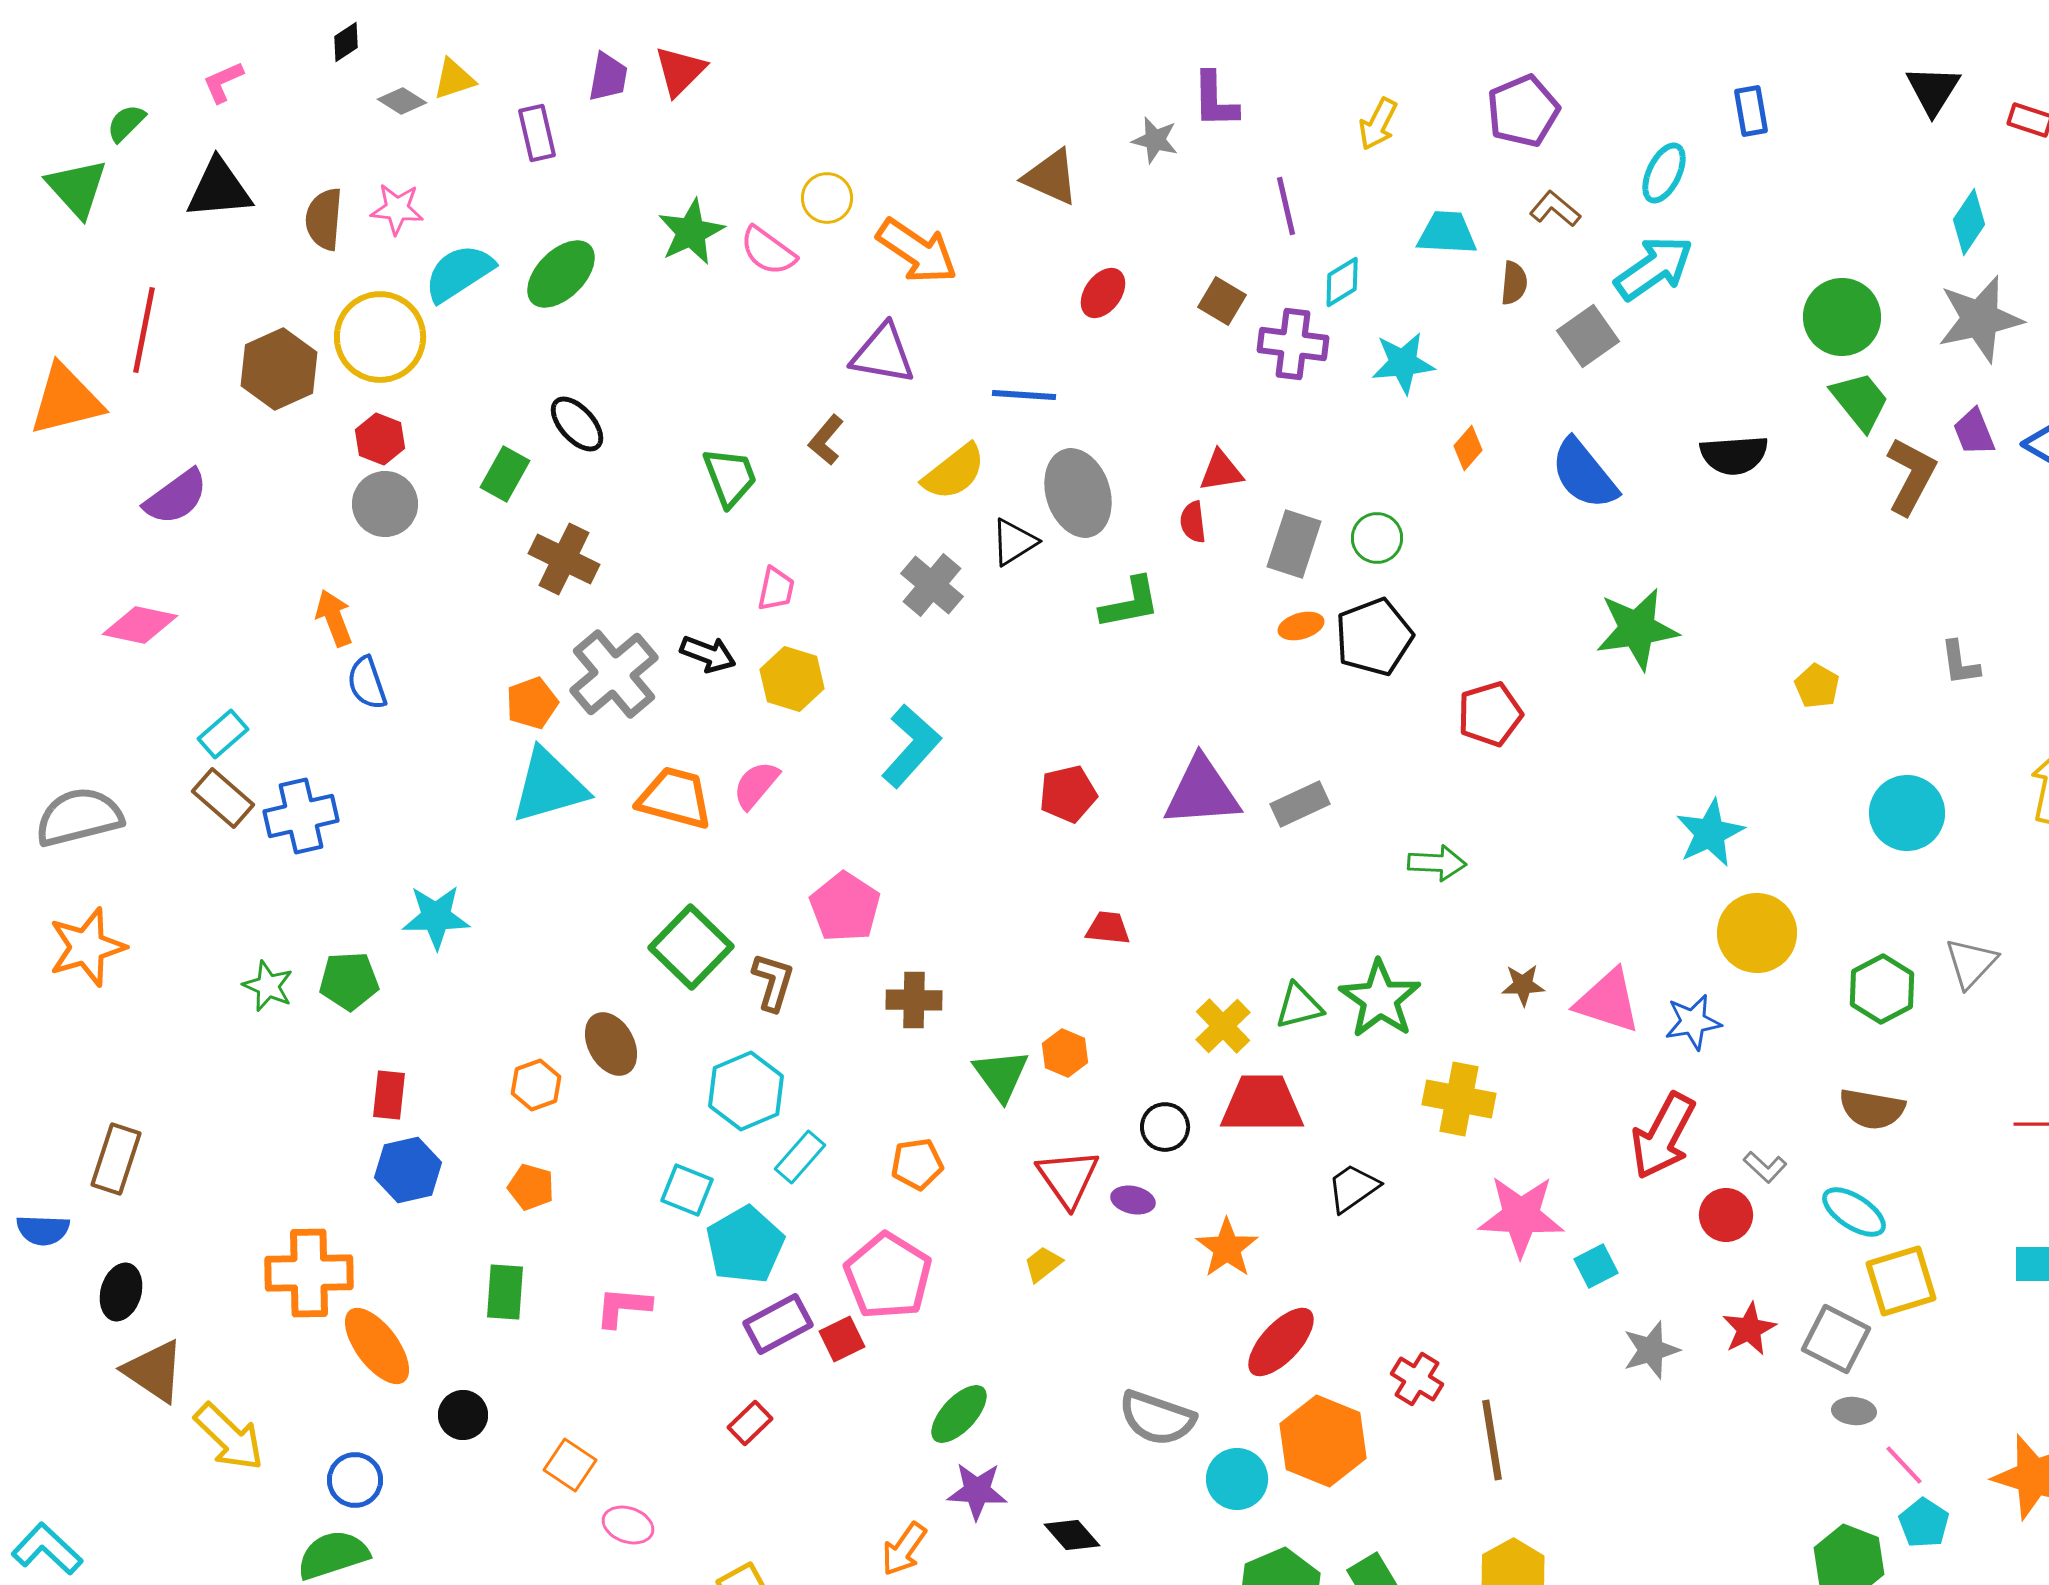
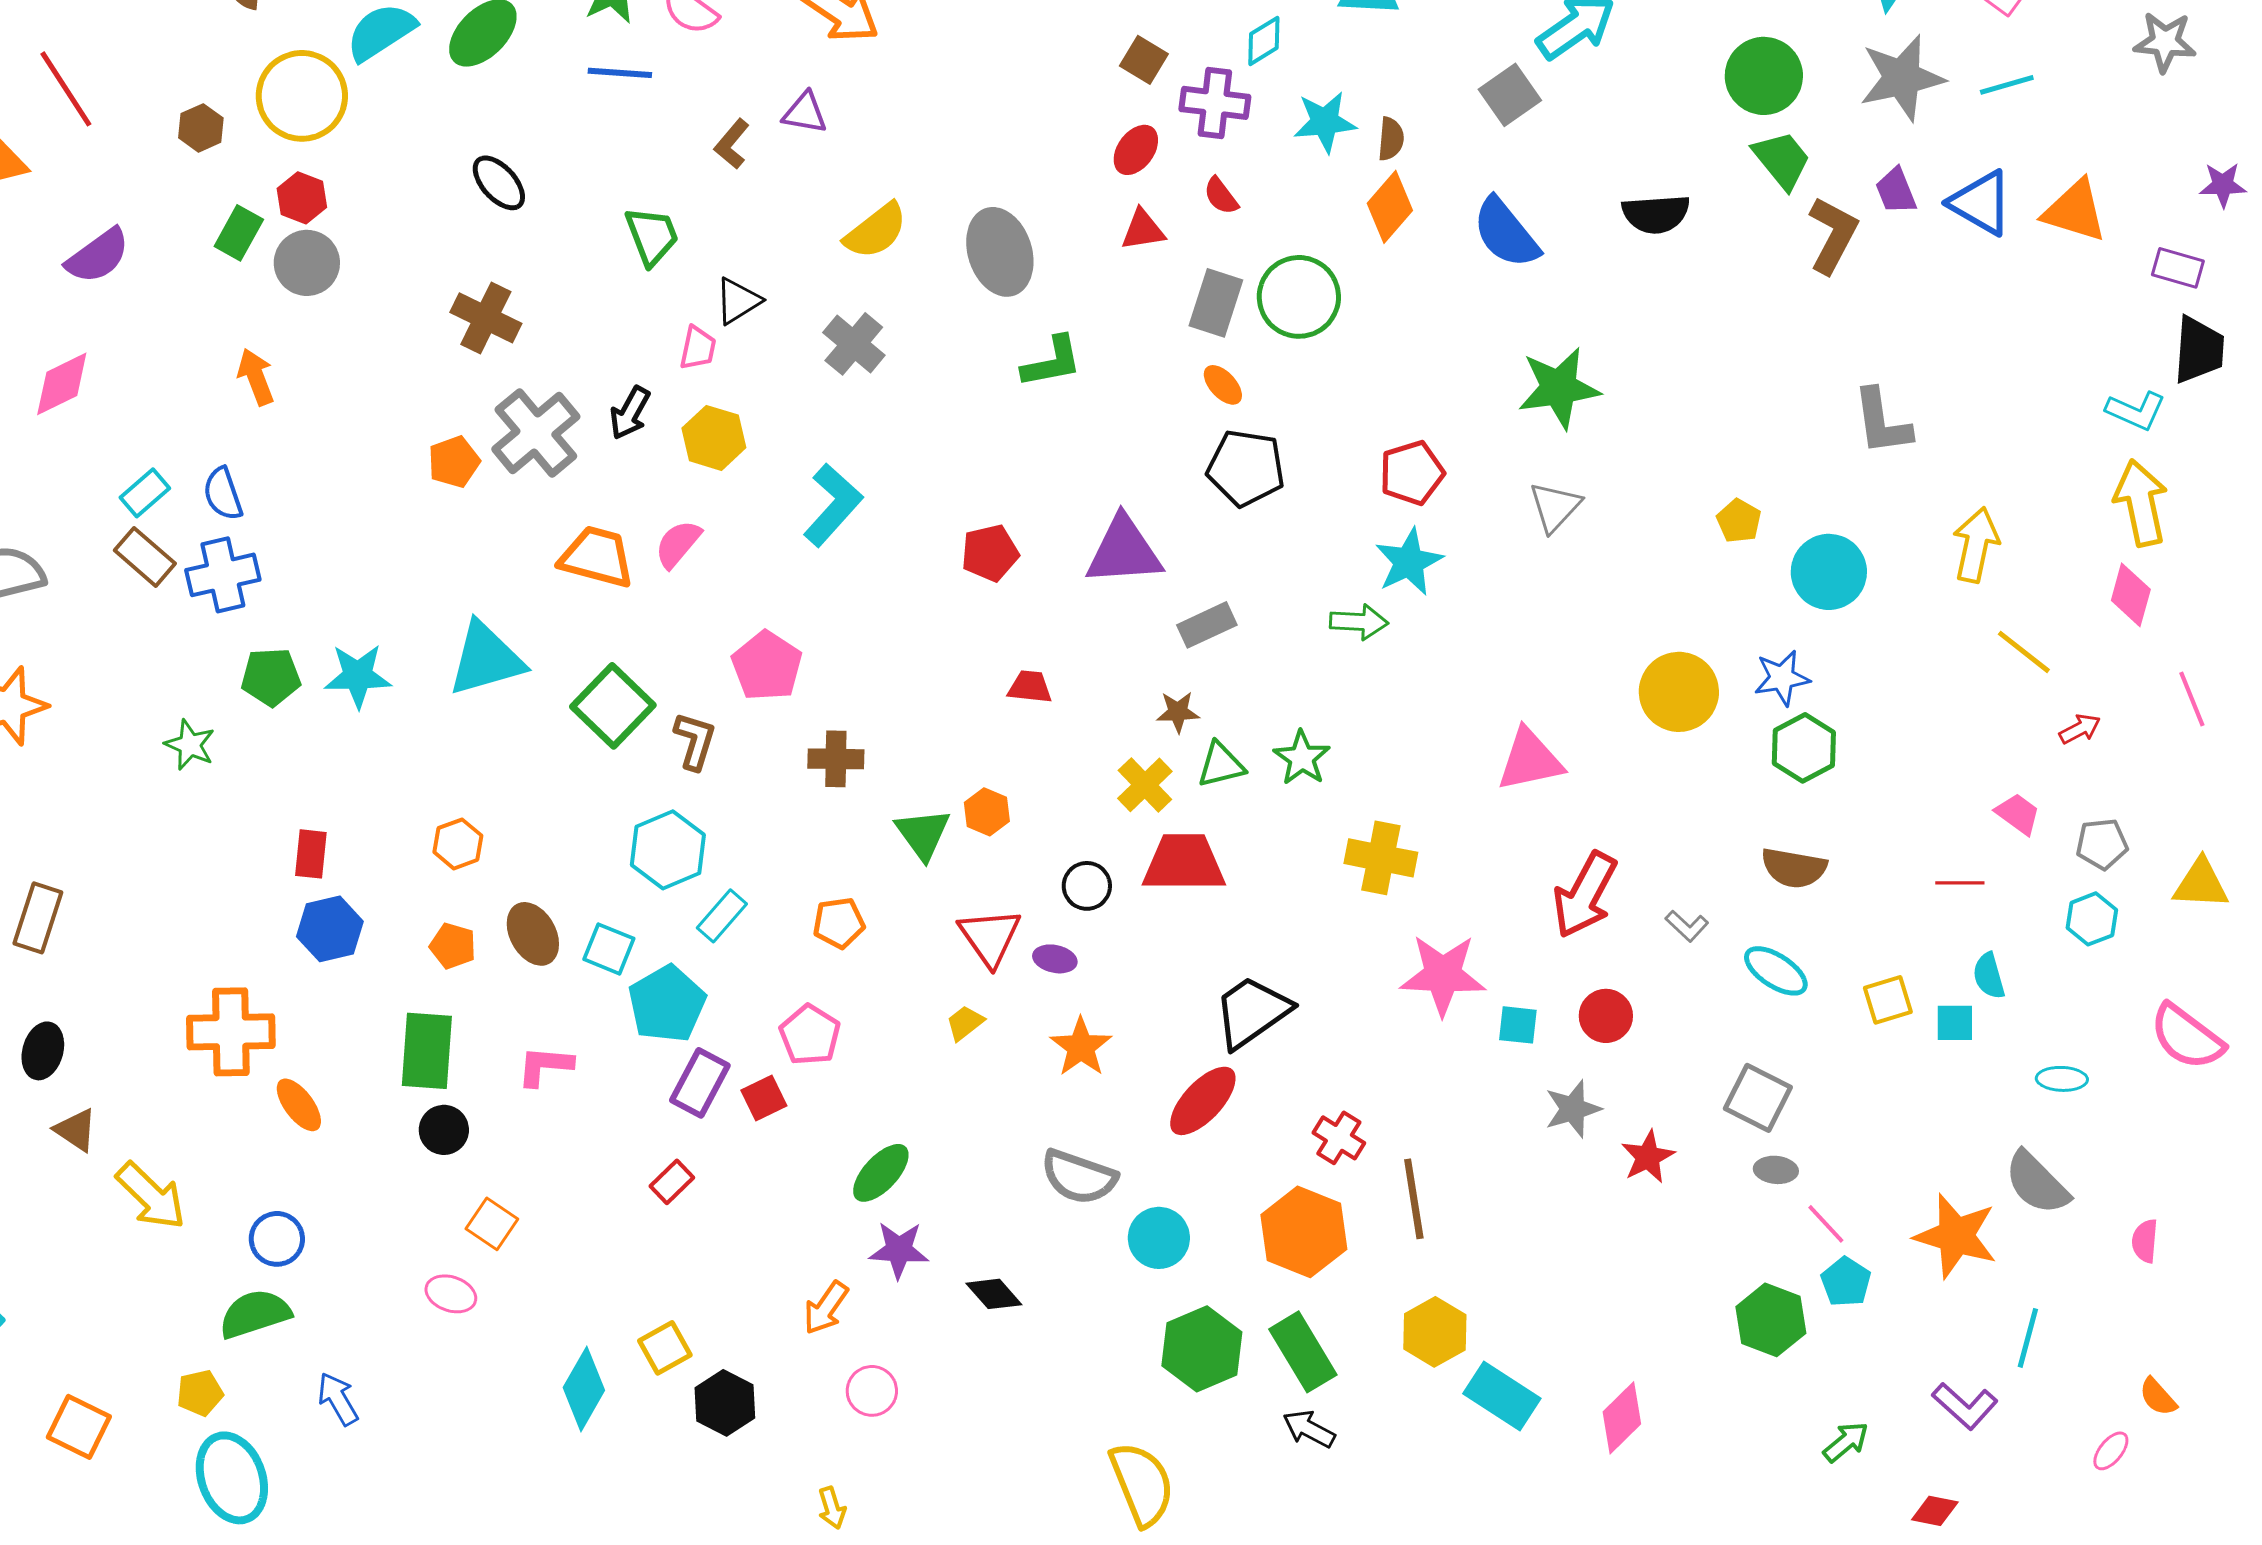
brown semicircle: (1514, 283) -> (1391, 139), moved
red ellipse: (1103, 293) -> (1136, 150), moved
red line: (144, 330) -> (66, 89), turned -44
purple triangle: (883, 354) -> (805, 113), size x0.7
brown hexagon: (279, 369) -> (201, 128), size x0.6
blue line: (1024, 395) -> (620, 73), moved
brown L-shape: (826, 440) -> (732, 144), moved
orange diamond: (1468, 448) -> (1390, 207), size x1.6
green rectangle: (505, 474) -> (239, 233), moved
red semicircle: (1193, 522) -> (1221, 196), moved, turned -30
green circle: (1377, 538) -> (1299, 297), size x1.6
black triangle: (1014, 542) -> (738, 301), moved
pink diamond: (140, 625) -> (62, 384), turned -38
orange ellipse: (1301, 626) -> (1223, 385), turned 63
black pentagon: (1374, 637) -> (1246, 468), moved, turned 30
black arrow: (708, 654) -> (630, 413), turned 98
gray L-shape: (1960, 663) -> (1882, 422), size x1.5
blue semicircle: (367, 683) -> (223, 494), moved
yellow pentagon: (1817, 686) -> (1739, 521), moved
cyan triangle: (549, 786) -> (486, 659), moved
gray rectangle: (1300, 804) -> (1207, 625), moved
cyan star: (1710, 833) -> (1409, 562), moved
gray triangle: (1971, 963) -> (1555, 507), moved
green pentagon: (349, 981) -> (271, 677), moved
brown star: (1523, 985) -> (1178, 712), moved
green star: (1380, 999) -> (1302, 758), size x0.7
pink triangle: (1608, 1001) -> (1530, 760), turned -30
blue star: (1693, 1022) -> (1782, 678), moved
brown ellipse: (611, 1044) -> (533, 934), moved
black trapezoid: (1353, 1188) -> (1252, 1012), moved, size x1.5
red circle: (1726, 1215) -> (1606, 1016), moved
orange star: (1227, 1248) -> (1081, 1047), moved
cyan square: (1596, 1266) -> (1518, 1025), turned 33
pink pentagon: (888, 1276) -> (810, 1035), size x0.7
yellow square: (1901, 1281) -> (1888, 1000), moved, size x0.7
green rectangle: (505, 1292) -> (427, 1051), size x1.4
purple rectangle: (778, 1324) -> (700, 1083), turned -34
red star: (1749, 1329) -> (1648, 1157), moved
orange ellipse: (377, 1346) -> (299, 1105), size x0.7
brown triangle: (154, 1371) -> (76, 1130), size x0.7
black circle: (463, 1415) -> (444, 1130), moved
orange hexagon: (1323, 1441) -> (1304, 1232), moved
pink ellipse: (628, 1525) -> (451, 1294), moved

